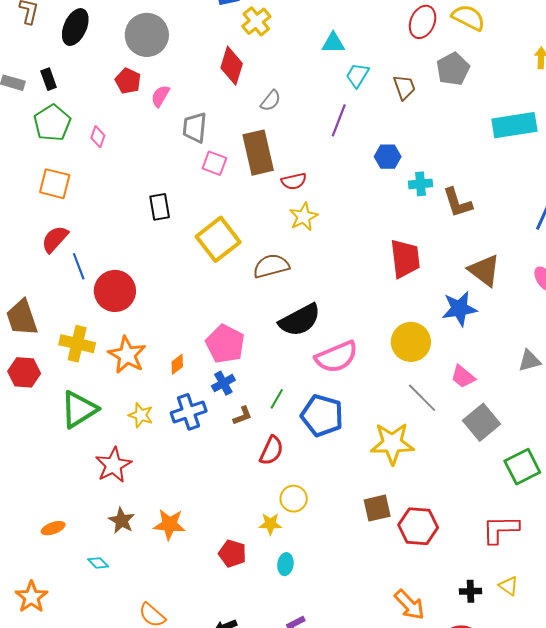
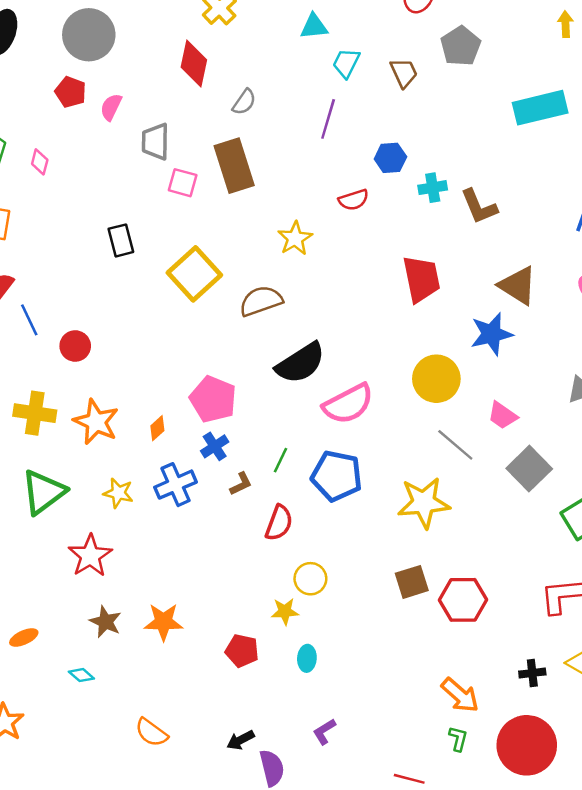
red semicircle: (294, 181) -> (354, 200), moved
red circle: (115, 291) -> (75, 346), size x0.6

